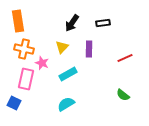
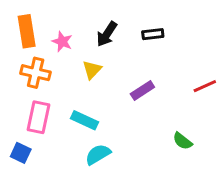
purple rectangle: (89, 49) -> (142, 91), moved, turned 56
red line: (125, 58) -> (205, 86), moved
pink star: (42, 63) -> (62, 42), moved
cyan rectangle: (68, 74) -> (85, 120), moved, turned 54

